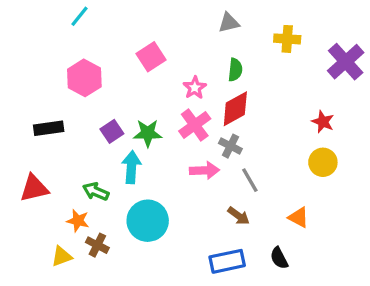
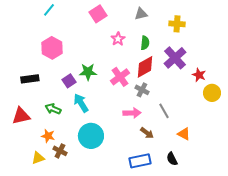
pink square: (151, 57) -> (98, 14), moved
purple cross: (346, 62) -> (175, 58), moved
pink star: (195, 88) -> (118, 39), moved
green star: (148, 133) -> (88, 72), moved
yellow circle: (323, 162) -> (212, 93), moved
cyan arrow: (131, 167) -> (81, 103), turned -36
pink arrow: (204, 170) -> (132, 113), moved
gray line: (250, 180) -> (164, 111), moved
green arrow: (96, 191) -> (53, 109), moved

